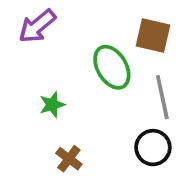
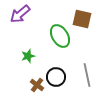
gray line: (162, 97) -> (87, 75), moved
black circle: (153, 148) -> (56, 77), moved

